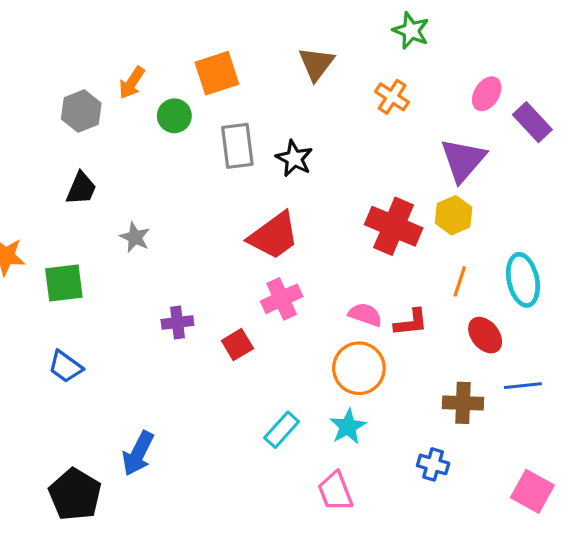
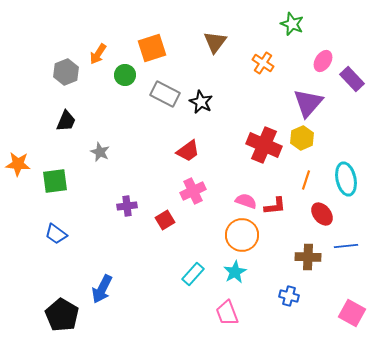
green star: (411, 31) -> (292, 24), moved
gray rectangle: (237, 146) -> (165, 94), turned -56
red trapezoid: (274, 236) -> (188, 151), size x0.7

